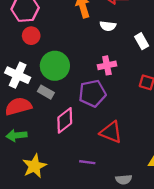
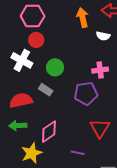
green circle: (55, 66) -> (55, 67), size x0.7
white cross: (18, 75) -> (22, 60), moved
pink diamond: (65, 120) -> (49, 132), moved
red triangle: (111, 132) -> (100, 128), turned 35

